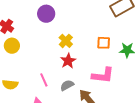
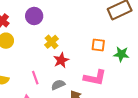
purple circle: (46, 14) -> (34, 16), moved
yellow cross: (66, 41) -> (51, 42), moved

